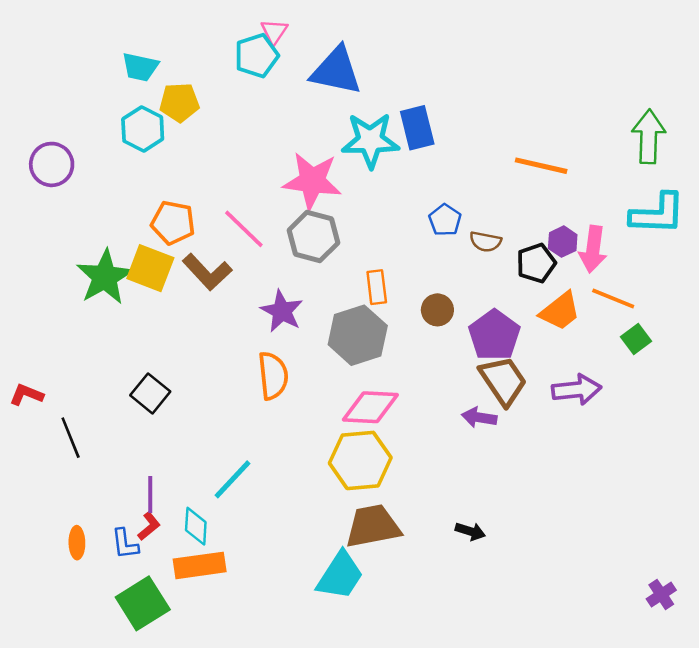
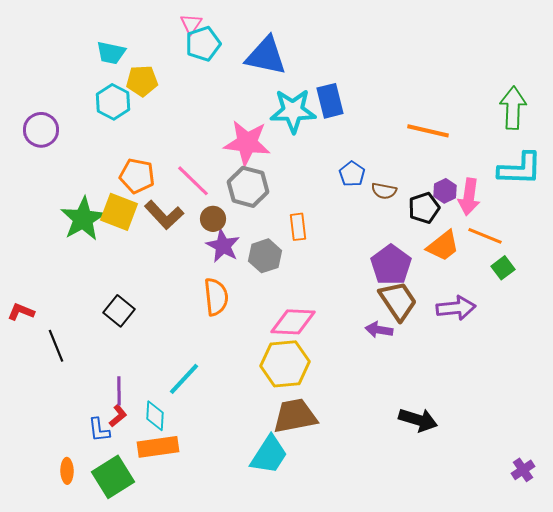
pink triangle: (274, 32) -> (191, 24), moved
brown circle: (437, 310) -> (213, 219), moved
gray hexagon: (358, 335) -> (265, 256), moved, size x0.7
black arrow: (470, 531) -> (418, 420), moved, size x1.6
orange ellipse: (77, 543) -> (67, 471), moved

